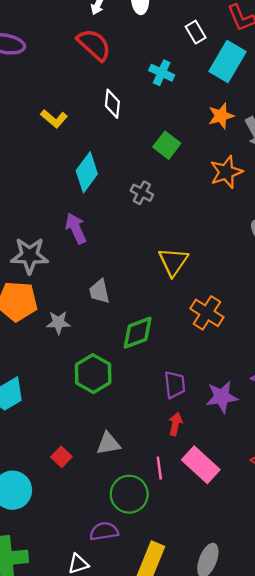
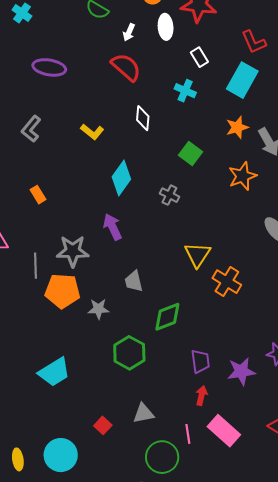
white rectangle: (196, 32) -> (199, 57), moved
orange cross: (207, 313) -> (227, 282), moved

